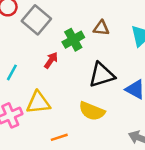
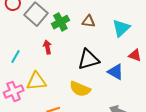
green cross: (73, 40) -> (60, 22), moved
red arrow: (51, 60) -> (47, 47), turned -48

